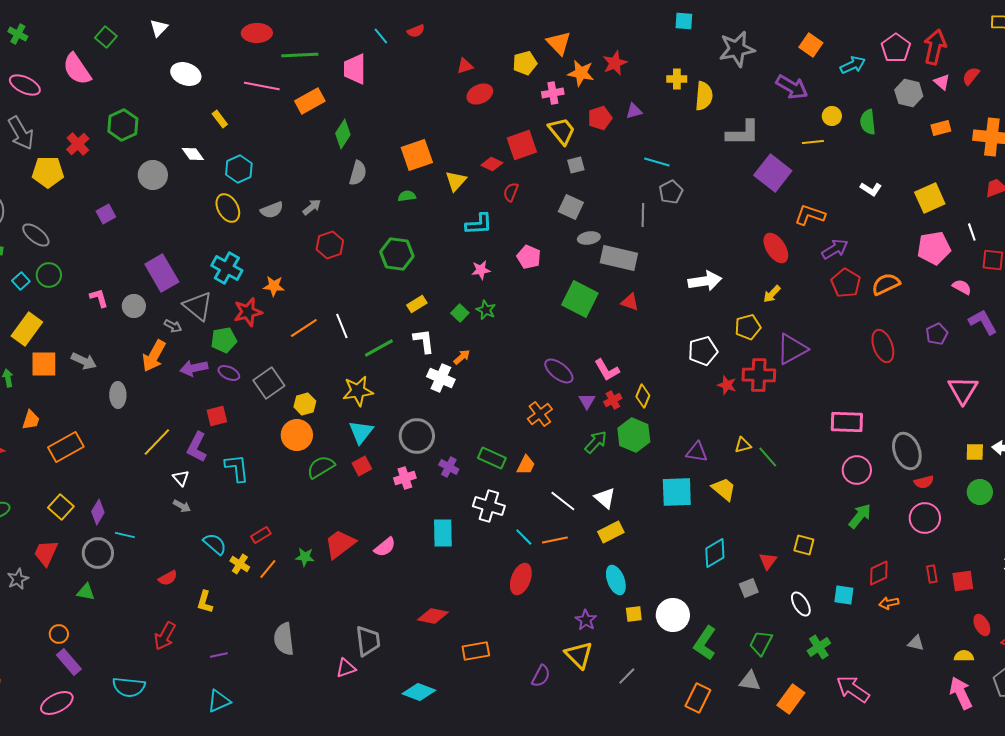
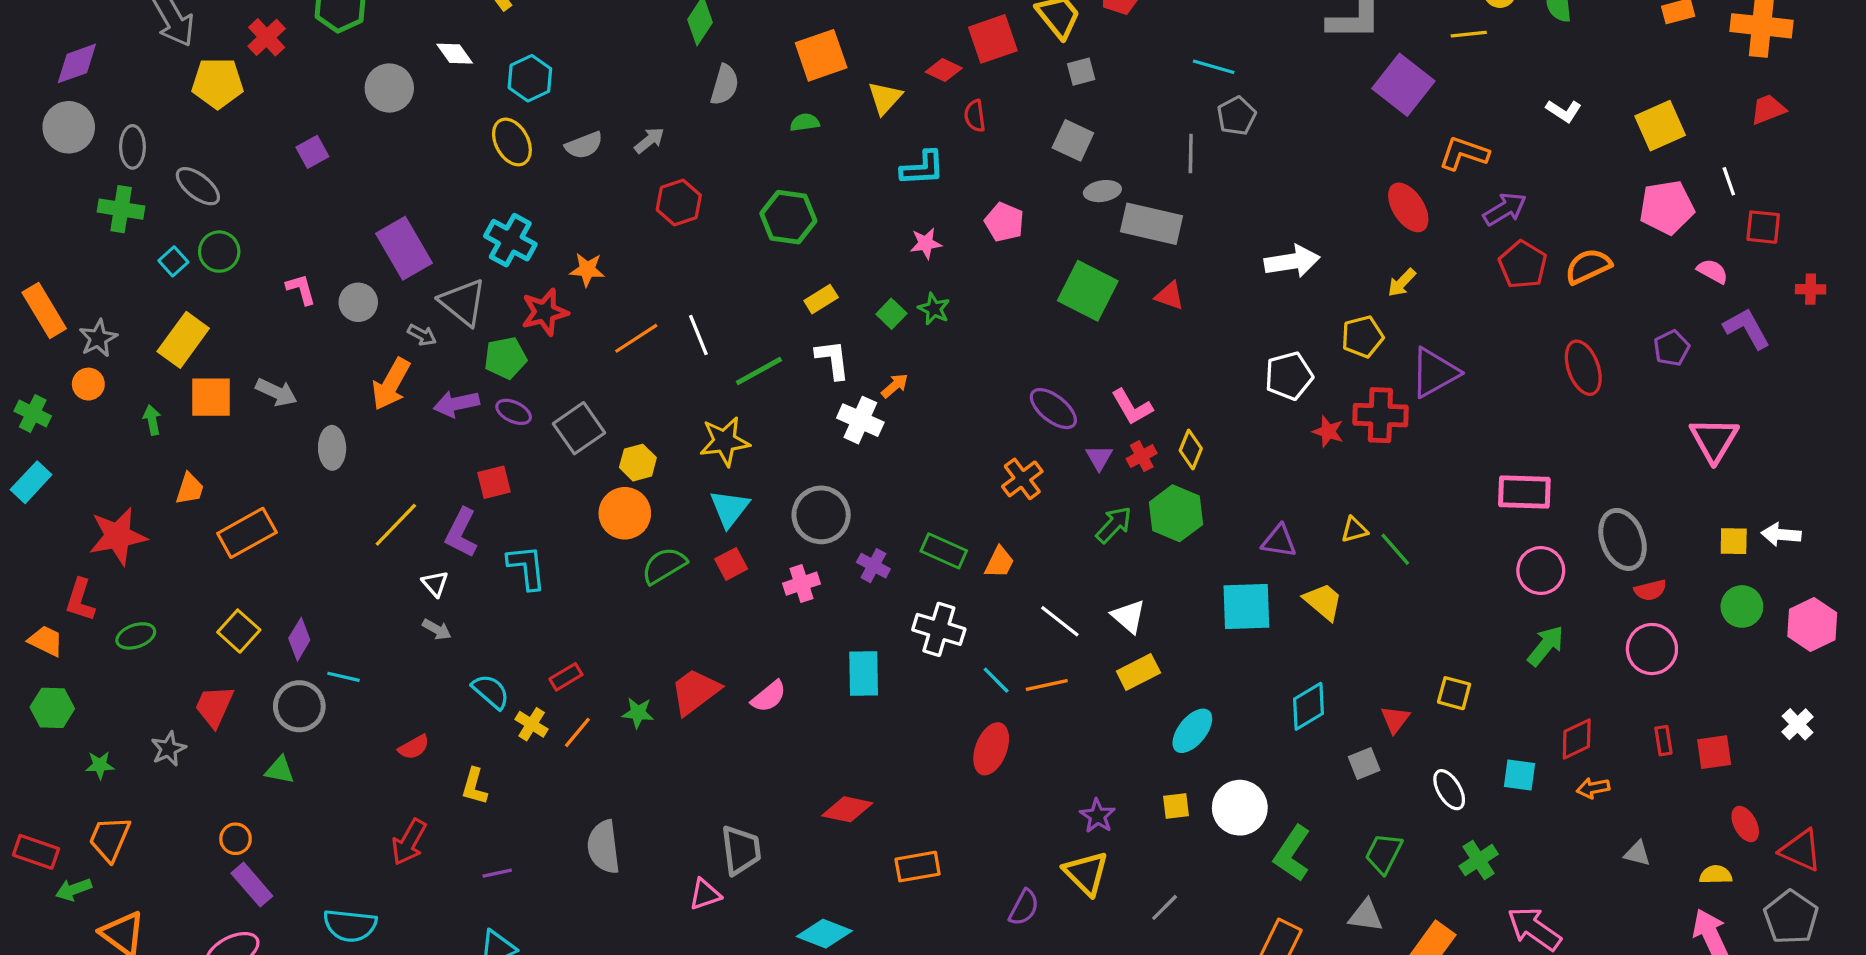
red semicircle: (511, 192) -> (975, 116), turned -30
cyan ellipse: (616, 580) -> (1192, 731), moved, turned 60

